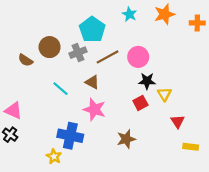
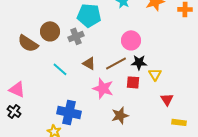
cyan pentagon: (92, 30) -> (89, 15), turned -30
brown line: (108, 57) -> (116, 63), moved
brown semicircle: (25, 60) -> (28, 43), size x1.5
red square: (140, 103) -> (133, 82), turned 32
pink star: (94, 109) -> (103, 88), moved

